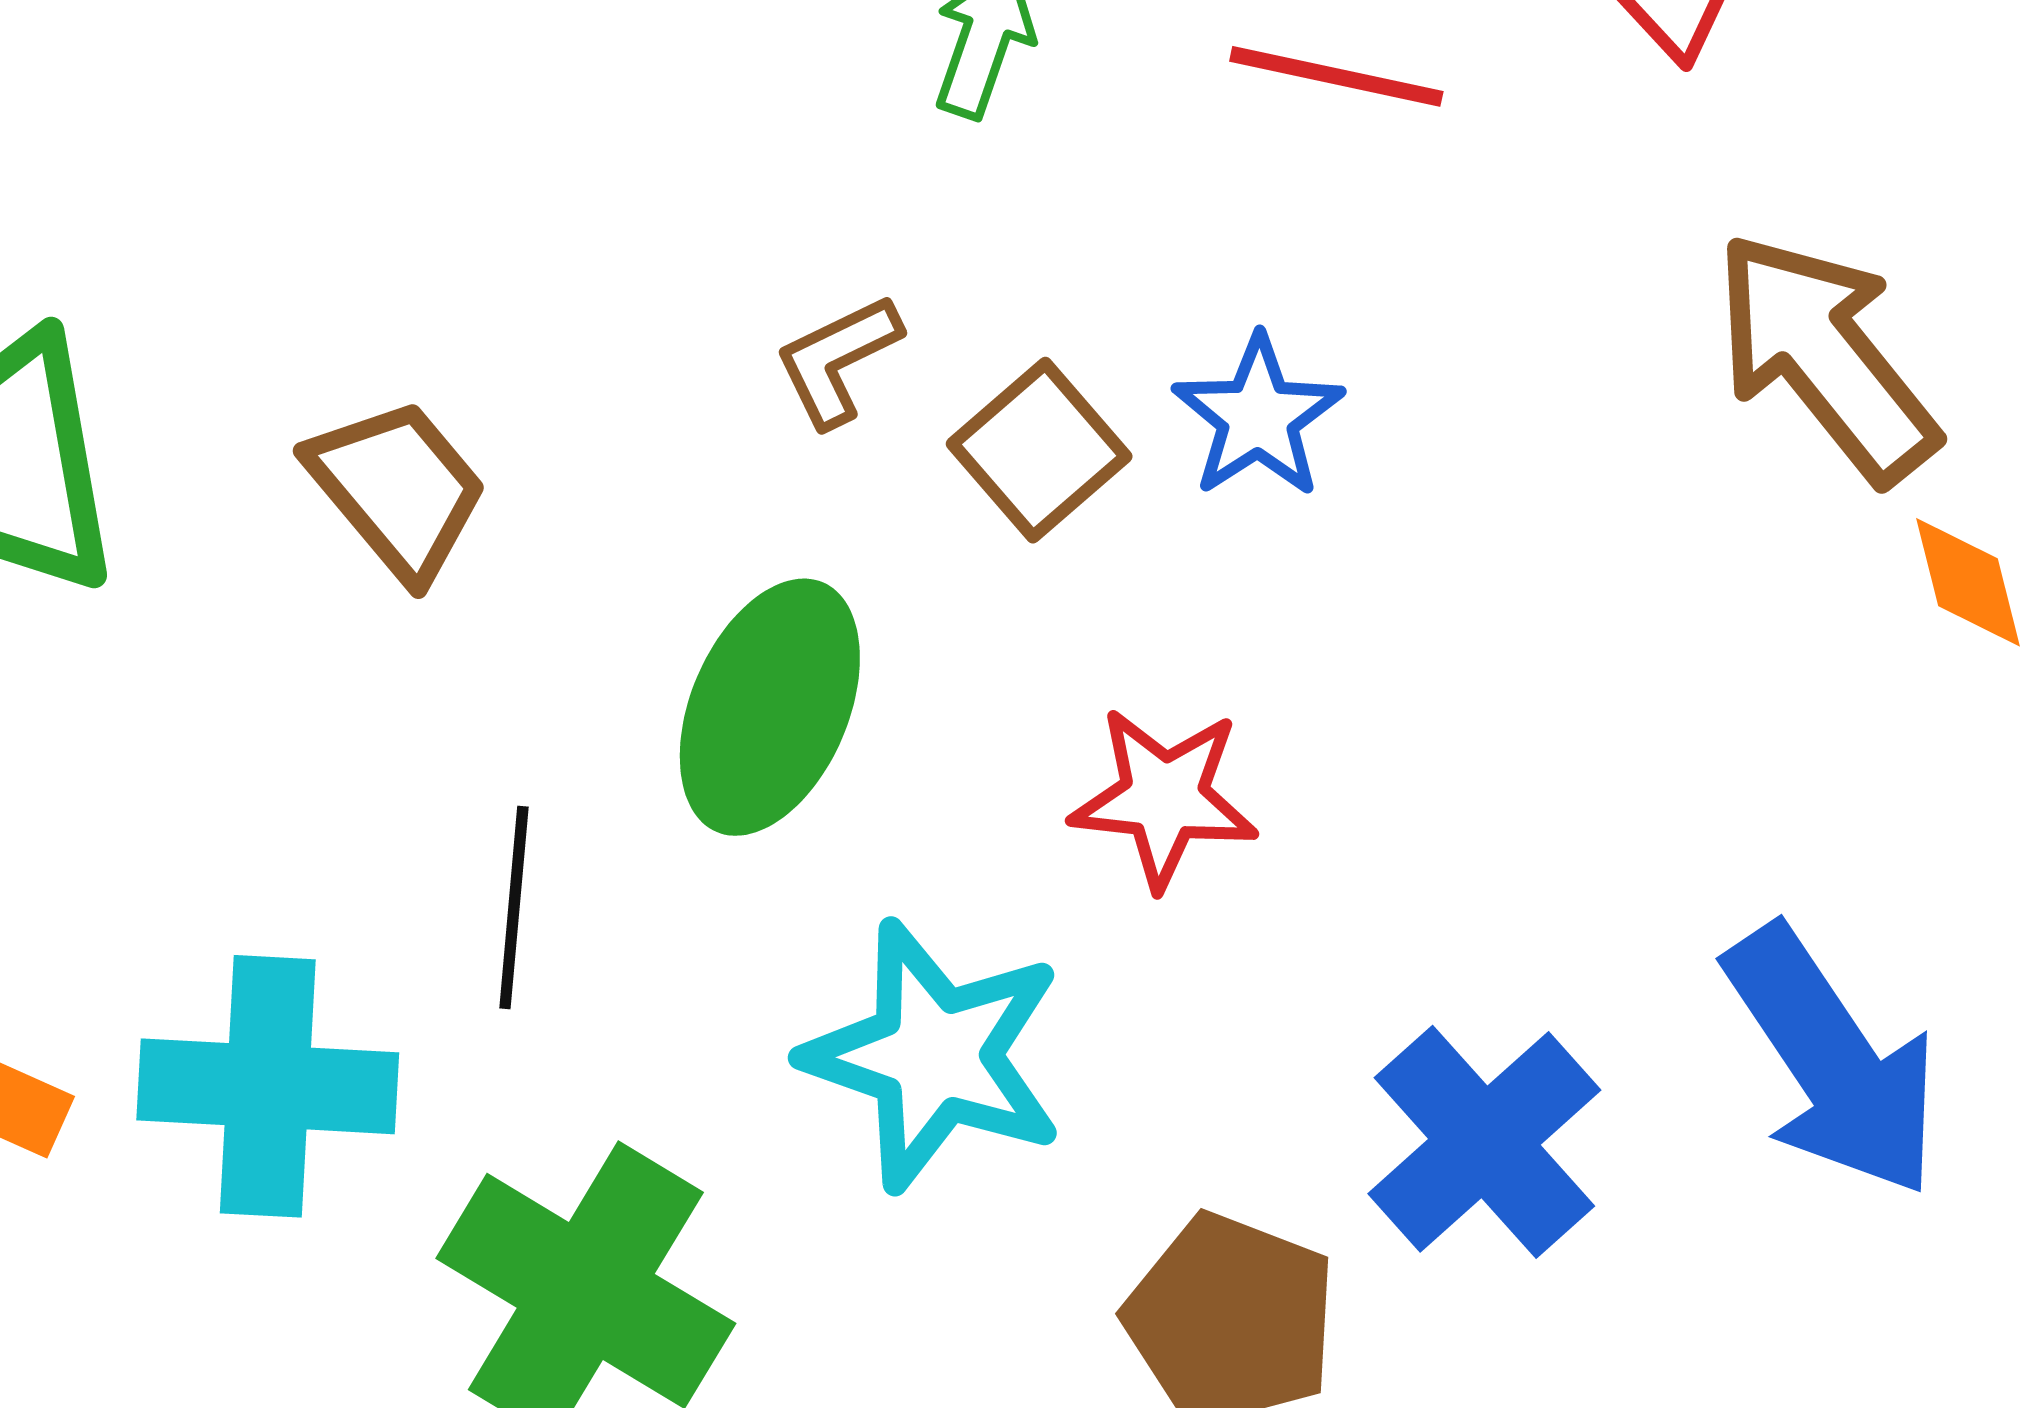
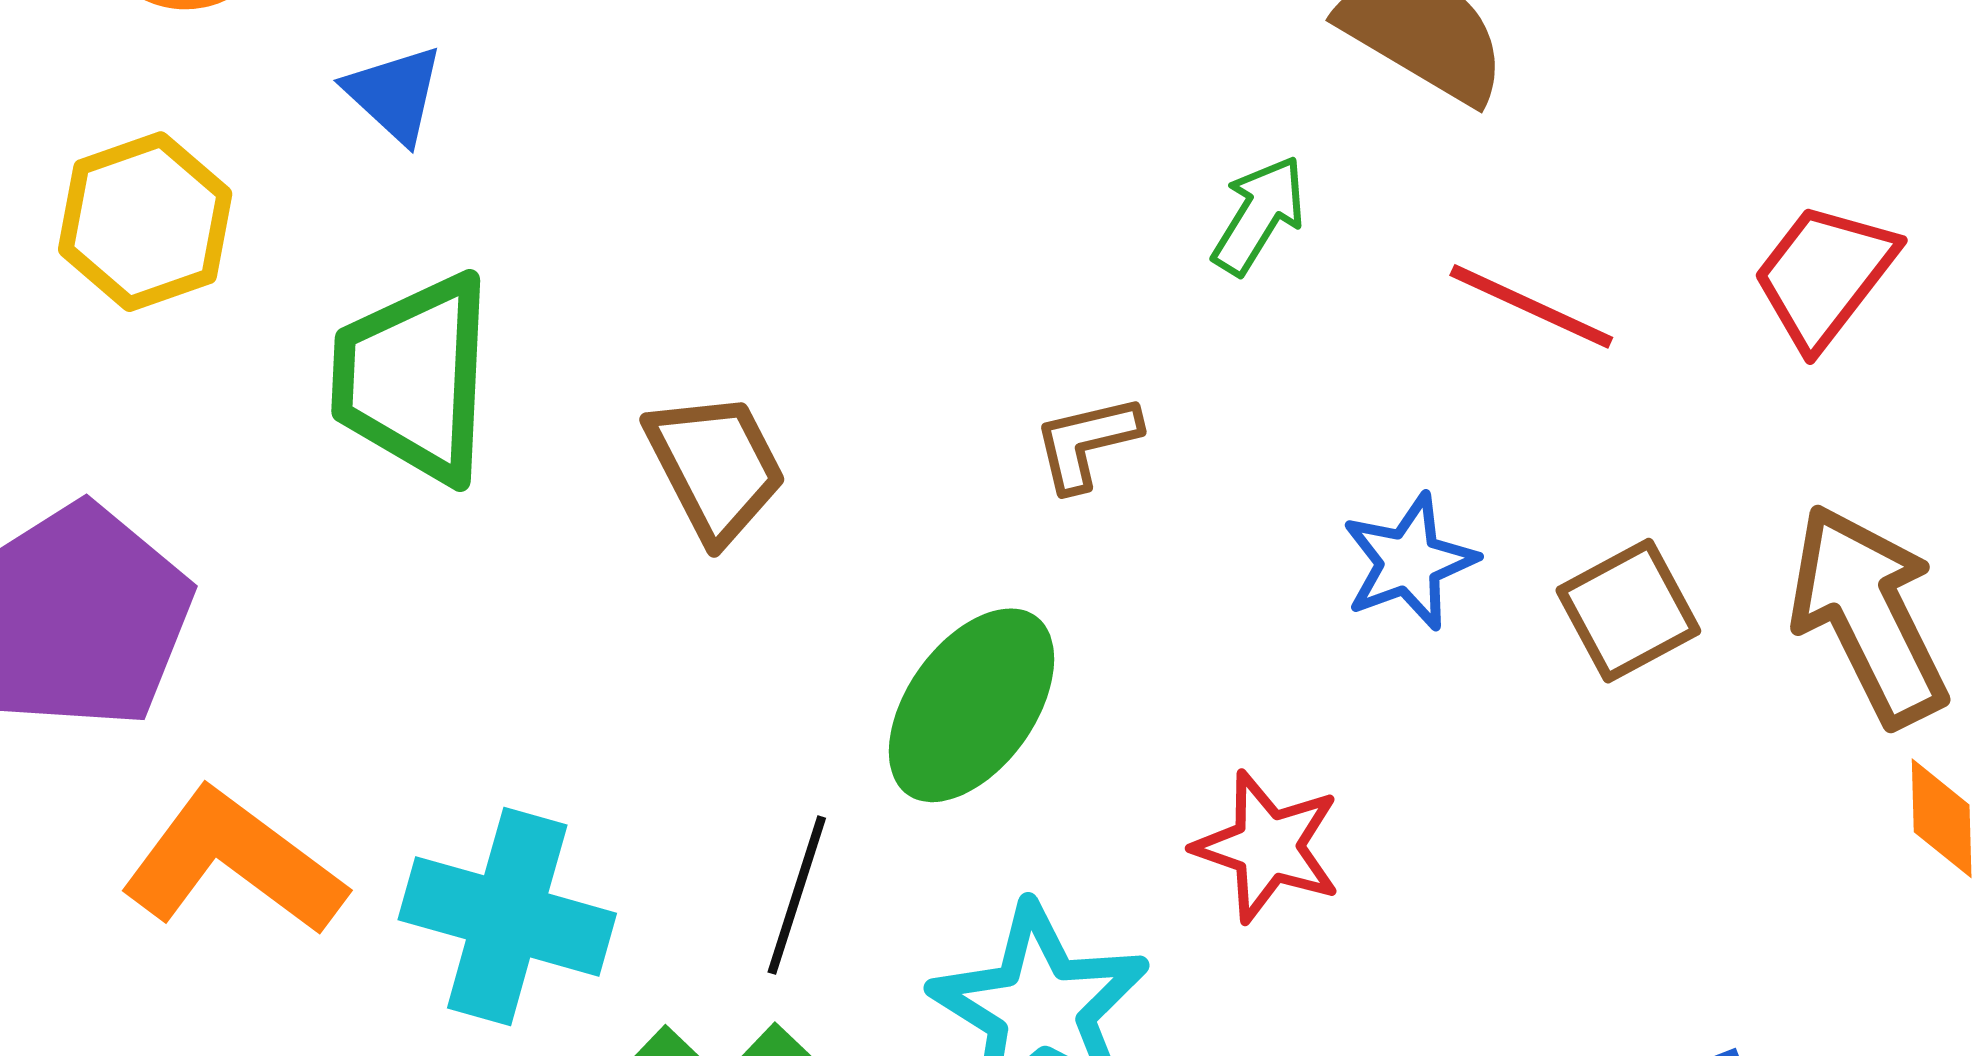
brown square: (1039, 450) -> (1628, 611), moved
black line: (514, 908) -> (797, 895), moved

